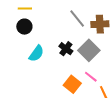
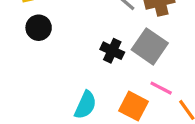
cyan semicircle: (36, 53) -> (85, 105), moved

